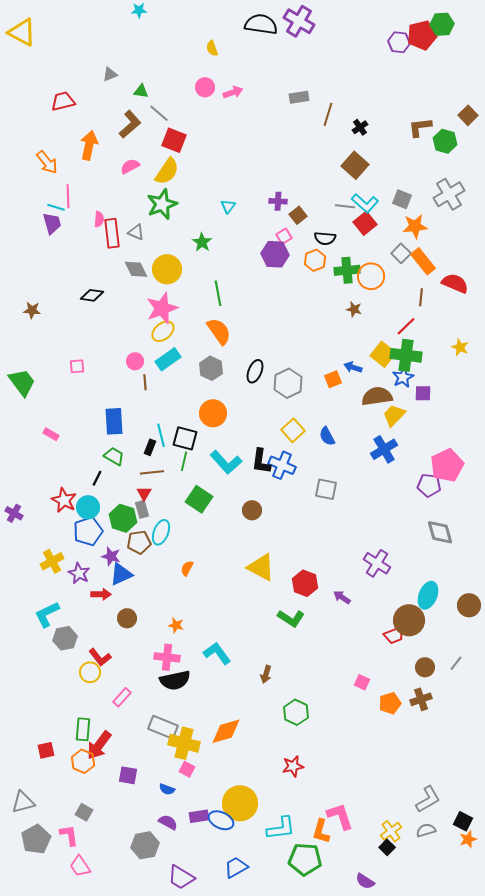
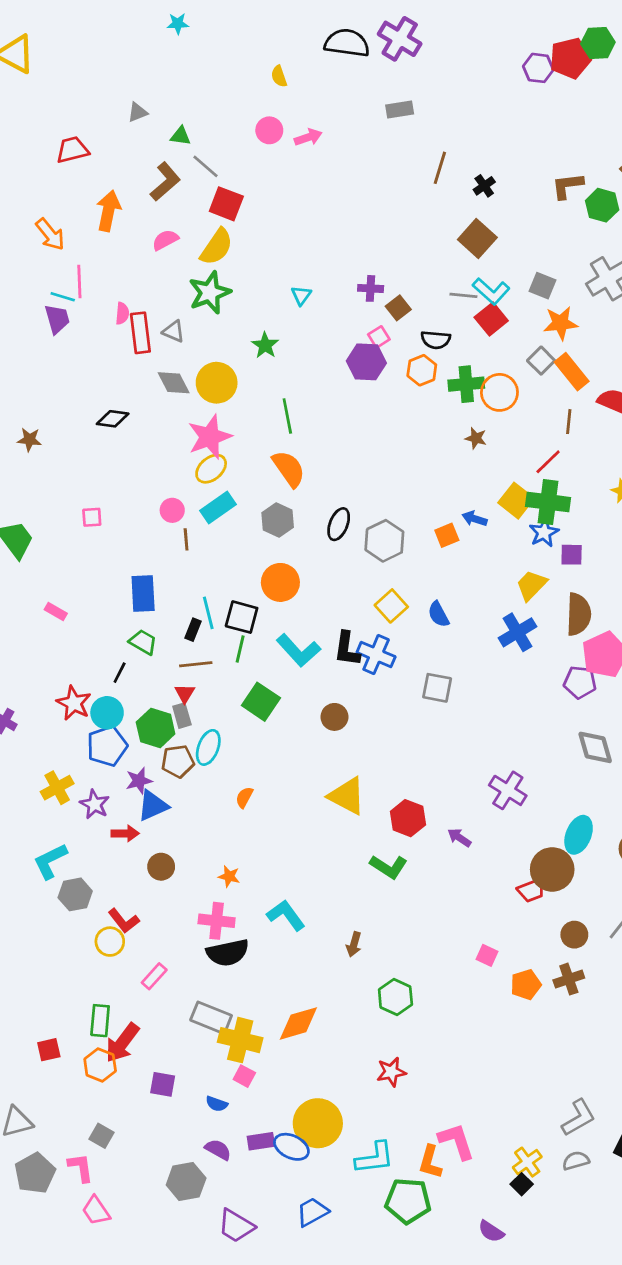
gray rectangle: (299, 97) -> (400, 110), moved
brown semicircle: (377, 396) -> (579, 614), moved, turned 100
purple star: (111, 556) -> (139, 781), turned -30

